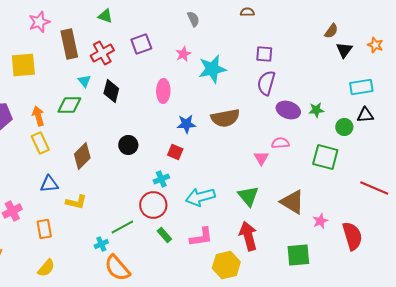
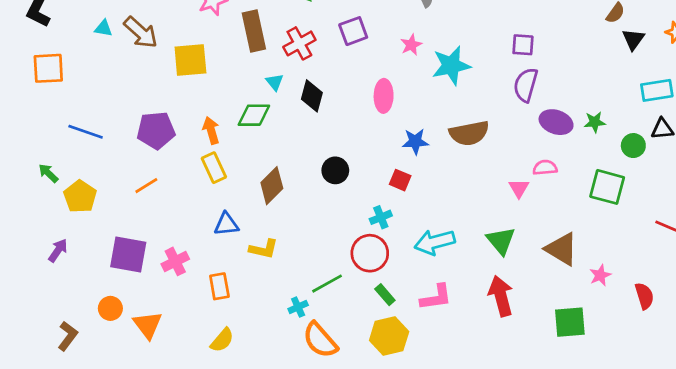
red semicircle: (352, 236) -> (644, 296), size x0.7
yellow hexagon: (226, 265) -> (389, 336), moved

